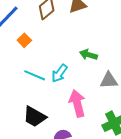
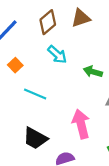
orange square: (24, 40) -> (15, 65), moved
cyan arrow: (60, 73) -> (57, 54), moved, turned -84

